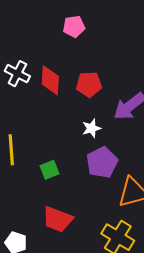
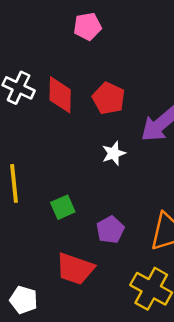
red pentagon: (89, 84) -> (109, 98), turned 30
purple pentagon: (102, 162) -> (110, 230), moved, size x0.7

